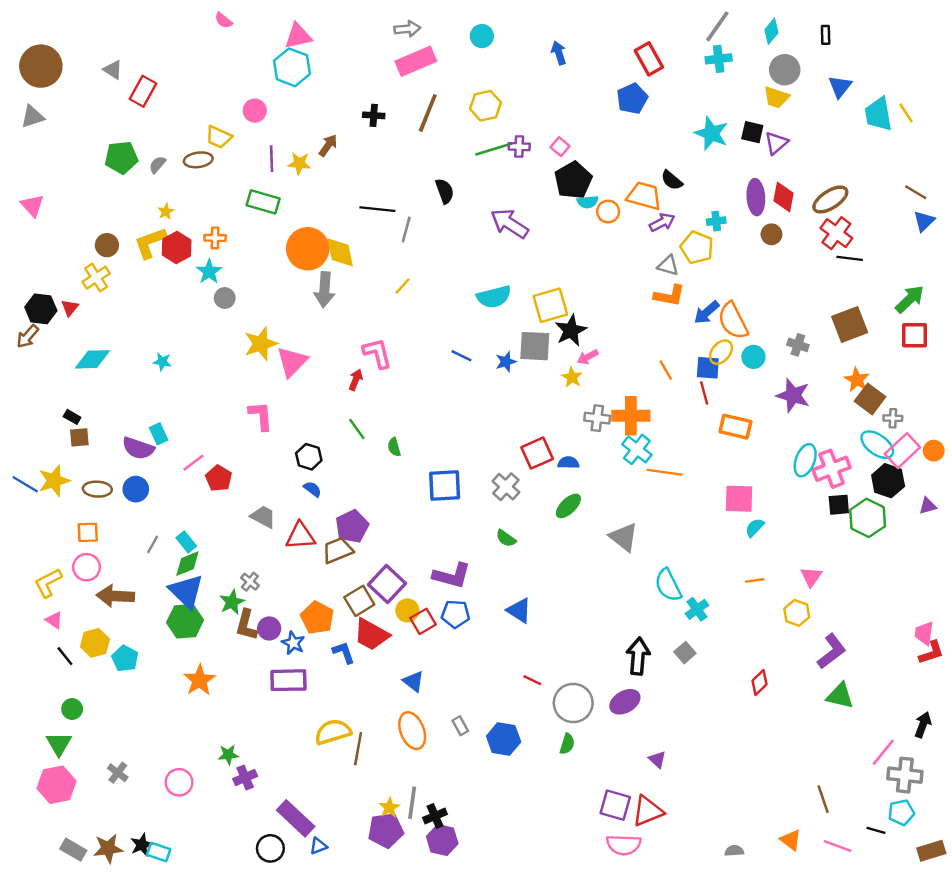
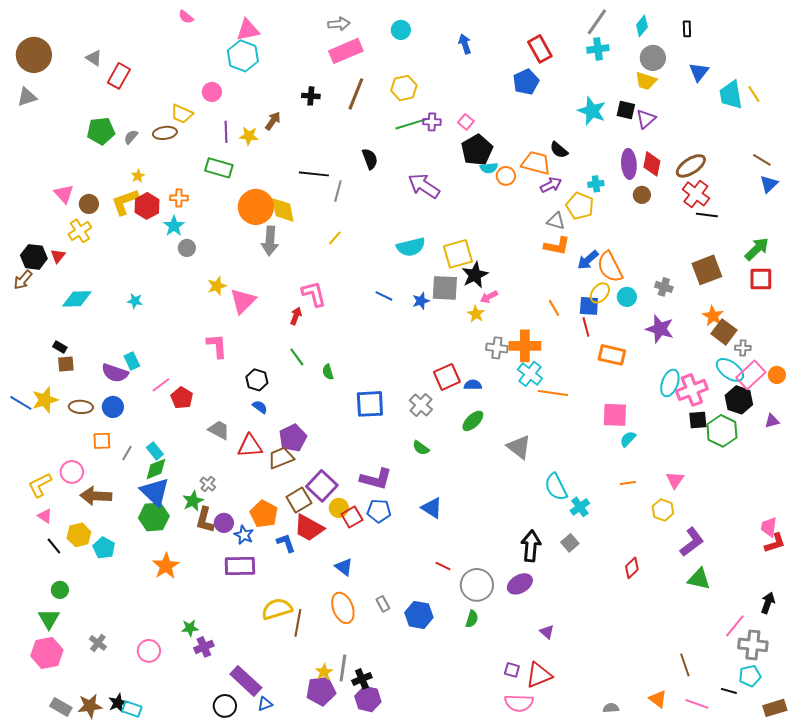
pink triangle: (32, 205) -> (64, 194), moved
yellow star: (261, 344) -> (217, 286), size x0.7
orange square: (88, 532) -> (102, 441), moved
purple square: (615, 805) -> (512, 670), size x0.6

